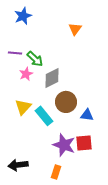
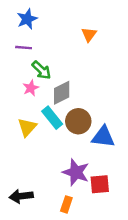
purple line: (15, 53) -> (24, 48), moved
blue triangle: (87, 115) -> (103, 137), size x1.5
cyan rectangle: (44, 116) -> (52, 118), moved
red square: (84, 143) -> (100, 184), moved

